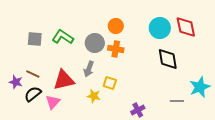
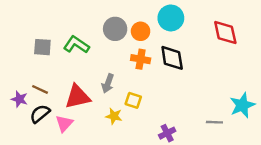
cyan circle: (160, 28) -> (171, 18), moved
gray circle: (95, 43) -> (115, 29), moved
black diamond: (168, 59) -> (172, 58), moved

